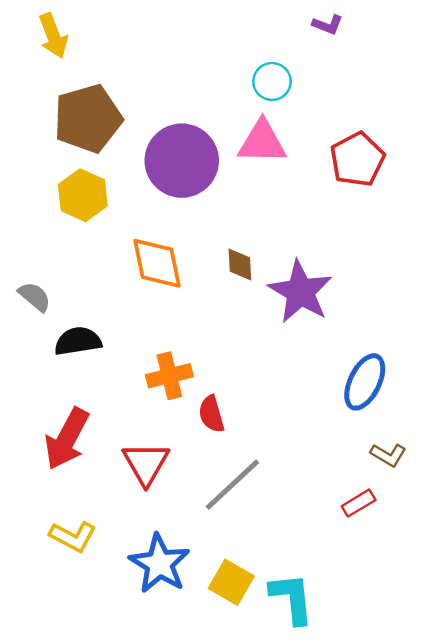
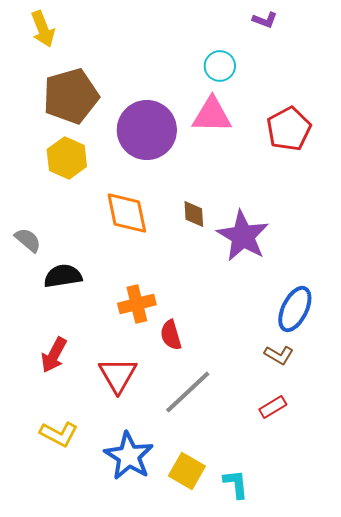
red arrow: (67, 439) -> (54, 355), size x0.7
brown L-shape: (388, 455) -> (279, 355), moved
red rectangle: (359, 503) -> (273, 407), moved
cyan L-shape: (292, 598) -> (236, 484), size x0.7

